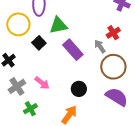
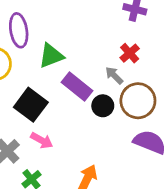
black square: (39, 43) -> (31, 105), moved, size x1.6
black circle: (79, 89) -> (103, 106), moved

